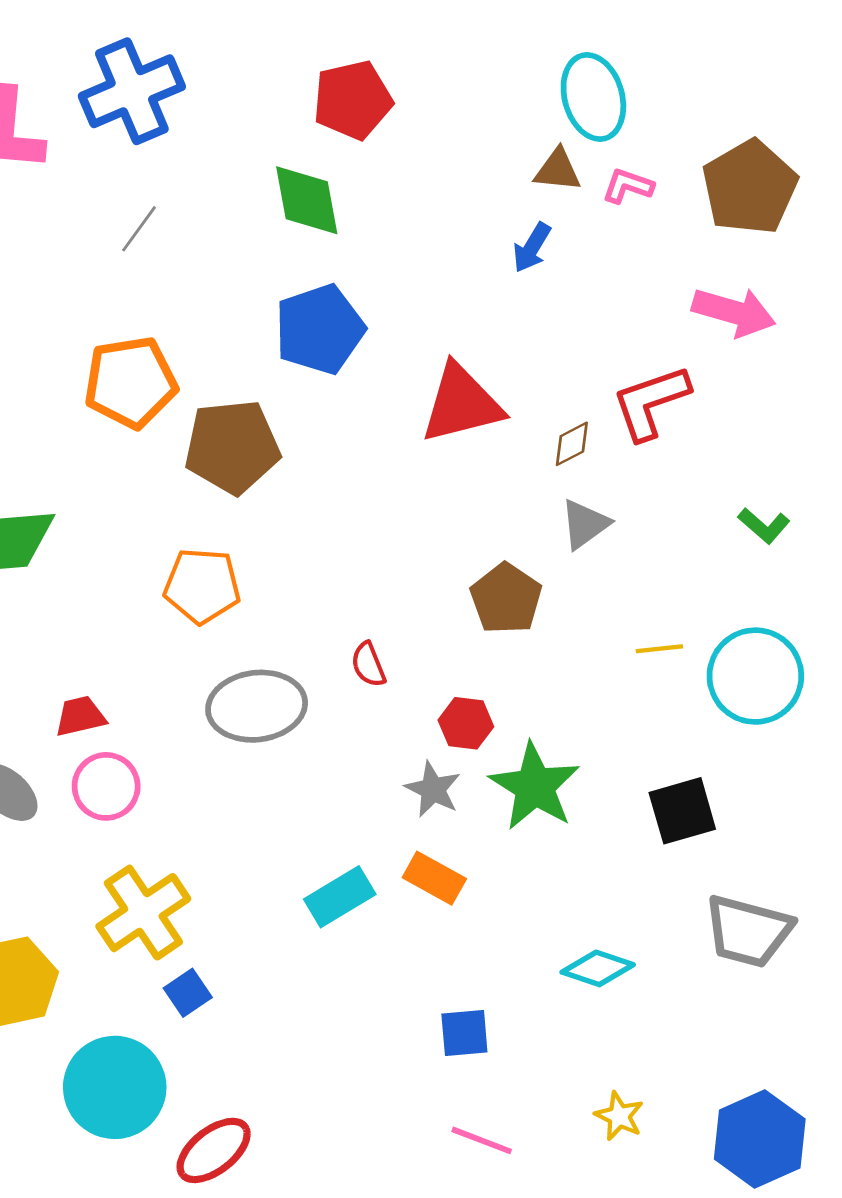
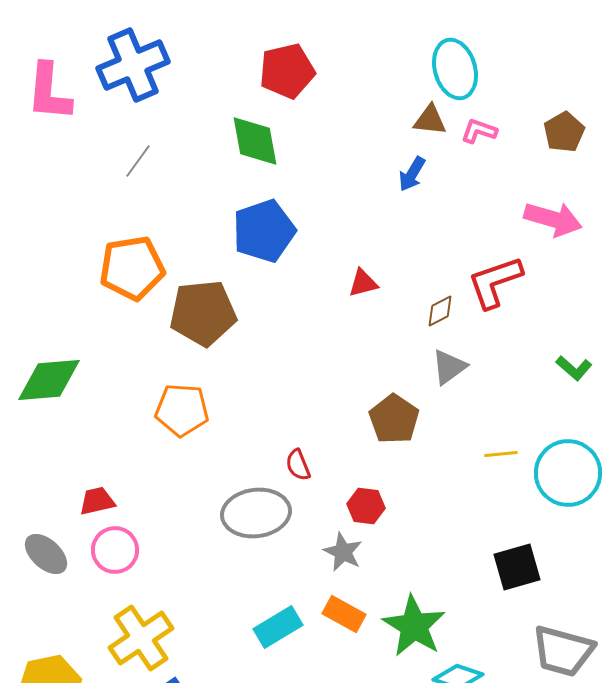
brown pentagon: (750, 187) -> (564, 132), size x0.6
red triangle: (462, 404) -> (363, 283), size x0.5
gray ellipse: (257, 706) -> (256, 513), moved
green star: (535, 786) -> (414, 626), moved

